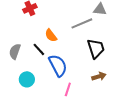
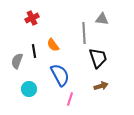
gray line: (82, 23) -> (84, 33), turned -70
black line: (39, 49) -> (34, 51), moved, turned 32

